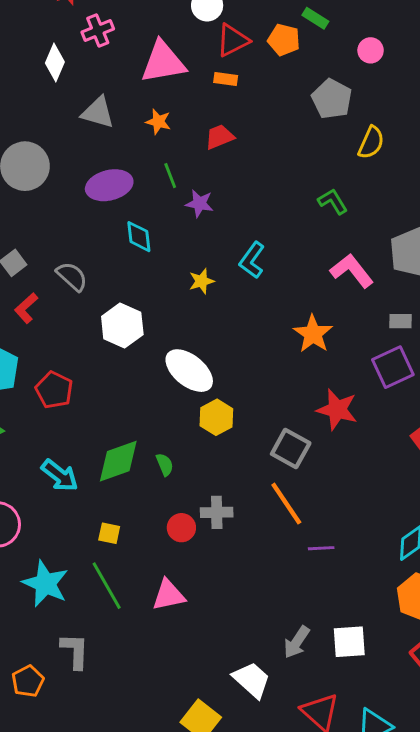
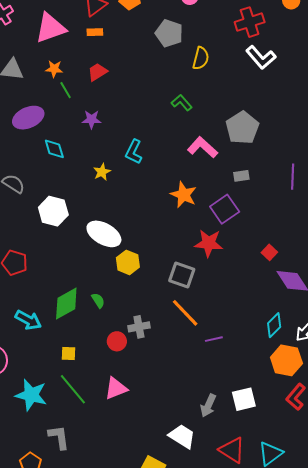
green line: (170, 176) -> (66, 90), moved
purple square: (393, 367) -> (225, 209), moved

